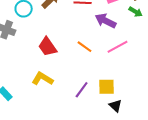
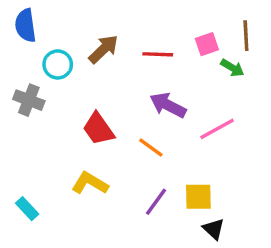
green arrow: (136, 12) -> (232, 68), moved
purple arrow: (106, 21) -> (168, 105), moved
orange line: (85, 47) -> (151, 148), moved

